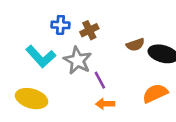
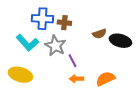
blue cross: (60, 25) -> (42, 19), size x1.5
brown cross: (89, 30) -> (64, 23), turned 32
orange semicircle: (155, 93) -> (105, 79), moved

